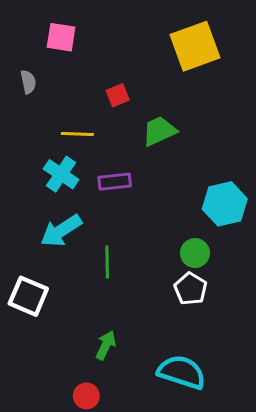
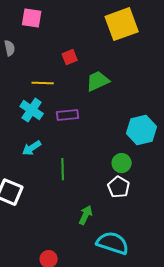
cyan arrow: (61, 231) -> (32, 148), size x0.7
green arrow: (106, 345) -> (86, 215), moved

